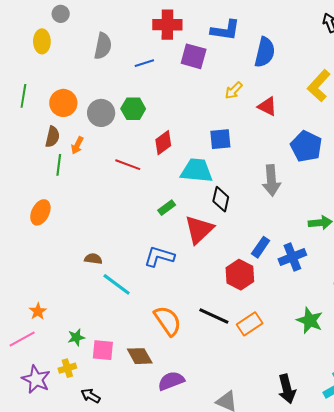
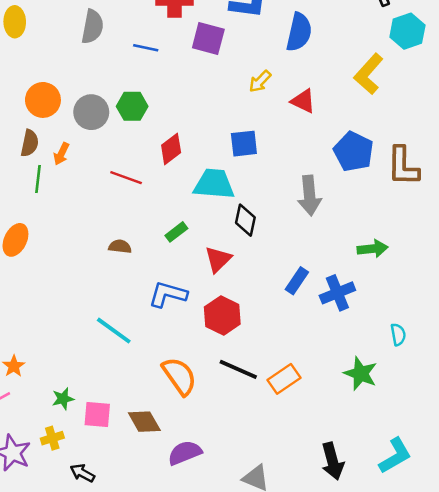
blue line: (144, 63) -> (146, 48), turned 30
red triangle: (199, 230) -> (218, 259), size x0.7
brown semicircle: (93, 259) -> (120, 246), moved
red hexagon: (240, 275) -> (222, 315), moved

